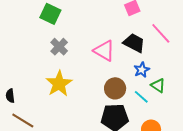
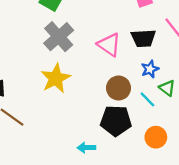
black trapezoid: (134, 43) -> (143, 38), turned 145
gray cross: (59, 47) -> (59, 37), size x1.5

